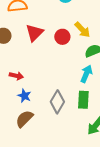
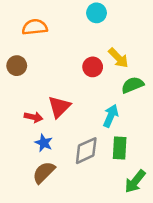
red triangle: (34, 33) -> (59, 107), moved
cyan arrow: (86, 74) -> (111, 116), moved
gray diamond: (57, 102) -> (86, 151), turned 35

